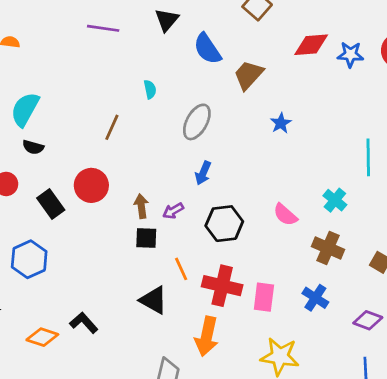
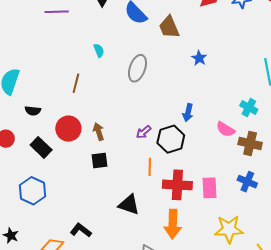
brown trapezoid: (248, 75) -> (169, 27), turned -55
black semicircle: (33, 147) -> (33, 111), moved
blue arrow: (203, 173) -> (188, 113), moved
brown arrow: (141, 206) -> (99, 132), moved
purple arrow: (173, 211) -> (144, 132), moved
pink semicircle: (285, 215) -> (226, 129), moved
black square: (146, 238) -> (100, 161), moved
orange line: (181, 269) -> (150, 167), moved, turned 36

